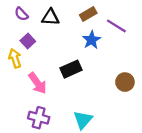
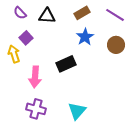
purple line: (116, 26) -> (115, 15), moved
brown circle: (125, 82) -> (116, 45), moved
pink arrow: (38, 83) -> (35, 77), turned 40

